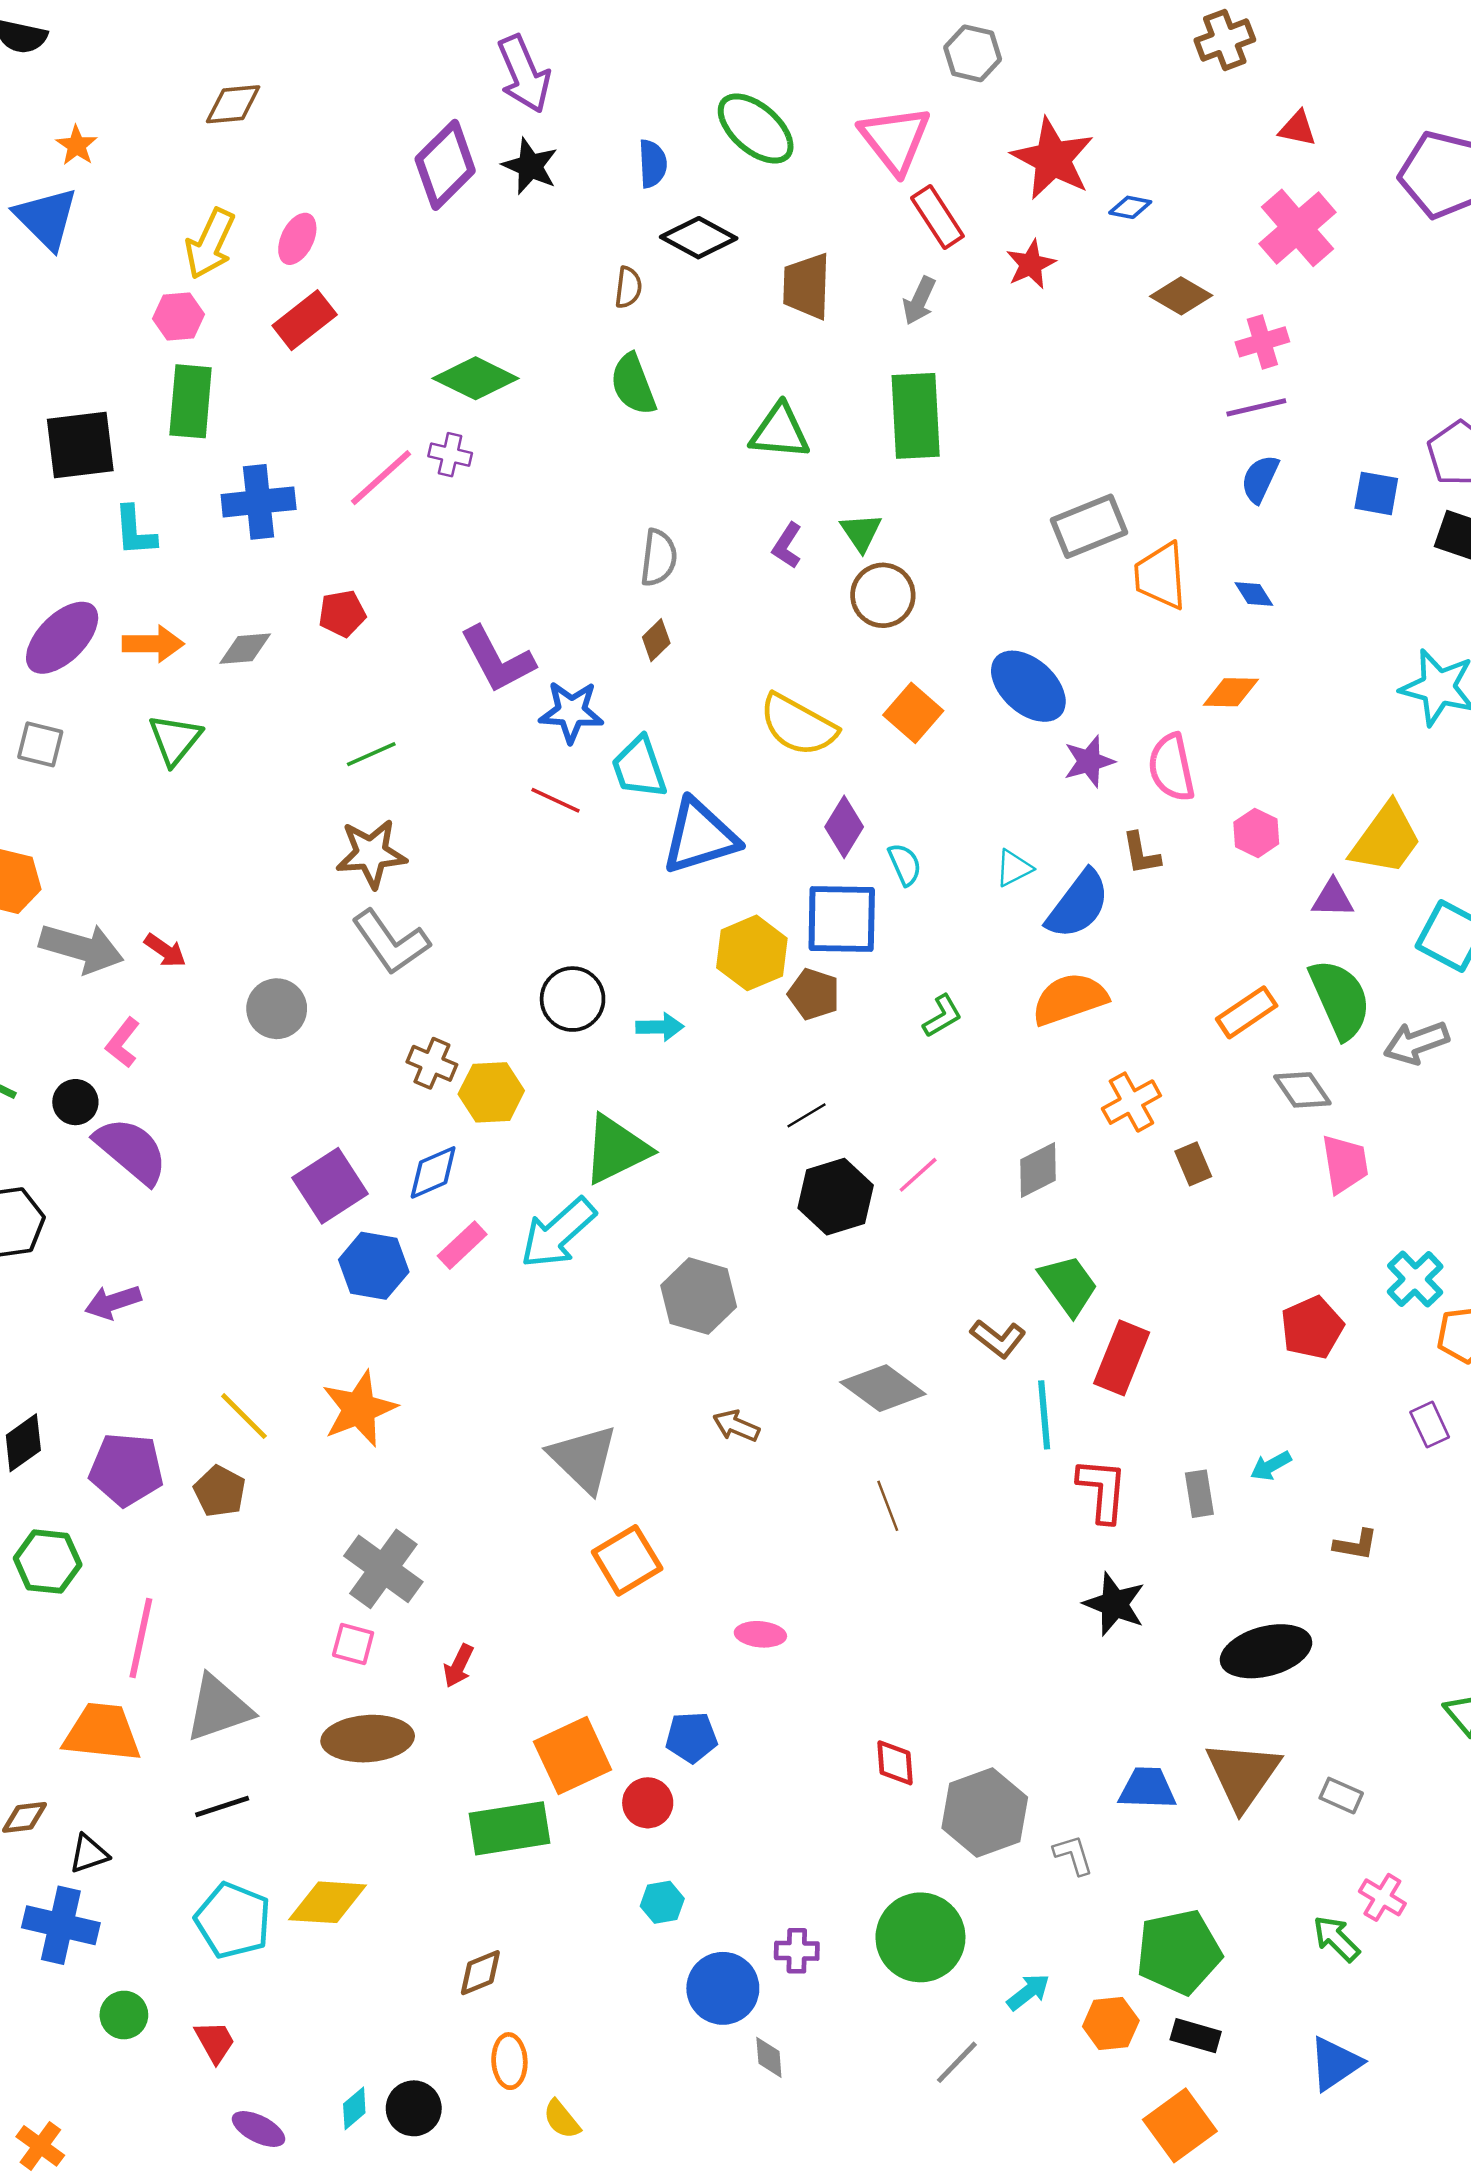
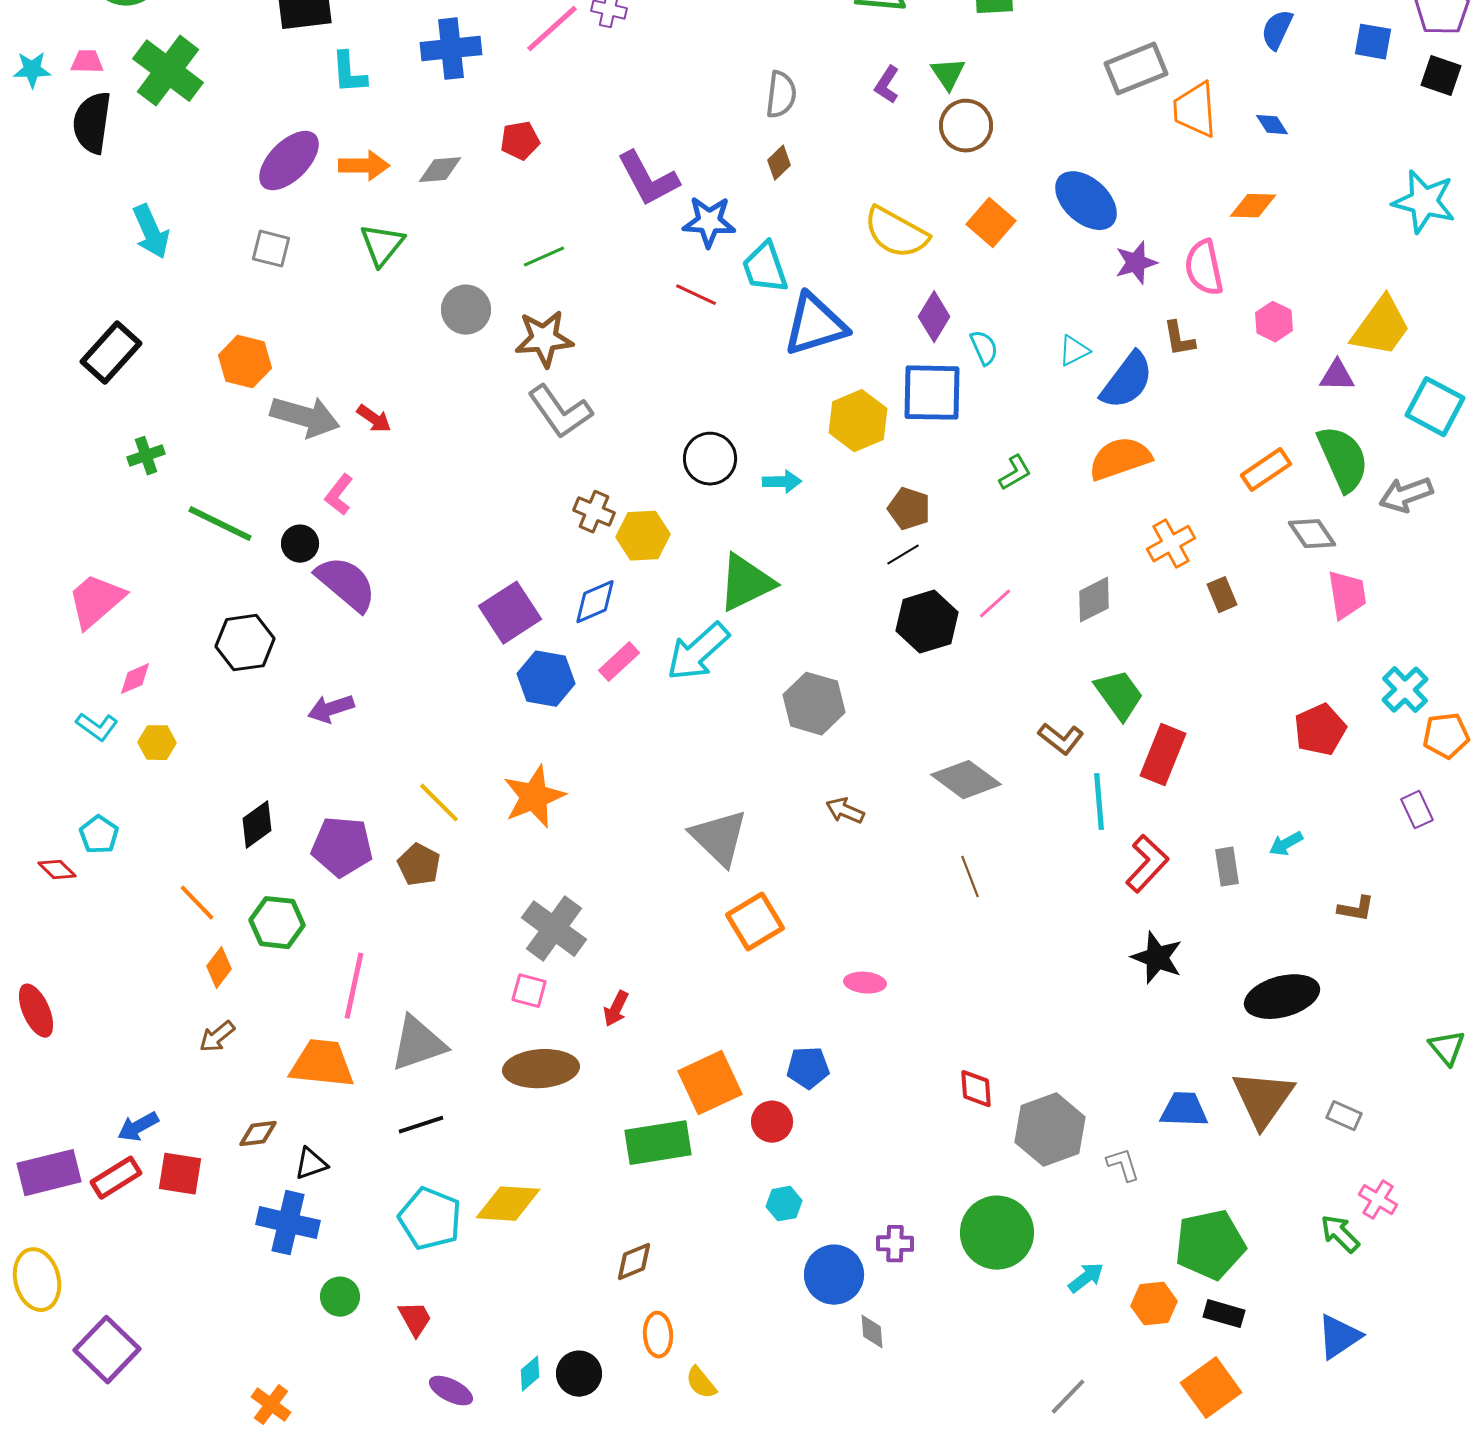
brown pentagon: (814, 994) -> (909, 509), moved
gray circle: (277, 1009) -> (466, 310), moved
red L-shape: (1102, 1490) -> (1147, 864), turned 38
gray line: (957, 2062) -> (1068, 1397), moved

